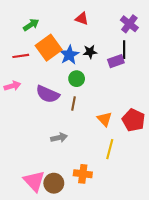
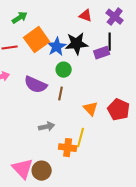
red triangle: (82, 19) -> (86, 16), moved
black star: (90, 52) -> (77, 44), size x1.6
yellow line: (110, 149) -> (81, 138), moved
orange cross: (83, 174) -> (68, 148), moved

